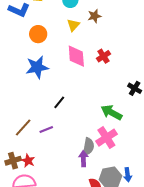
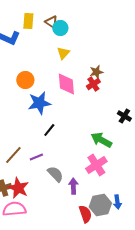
brown star: (94, 16) -> (96, 72), moved
orange circle: (38, 34) -> (25, 80), moved
blue star: (37, 67) -> (39, 103), moved
gray semicircle: (88, 147) -> (55, 174), moved, turned -54
red star: (28, 161) -> (18, 188), size x1.5

